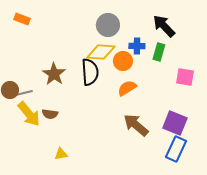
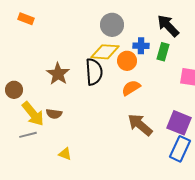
gray line: (24, 93) -> (28, 135), moved
yellow triangle: (61, 154) -> (65, 154), turned 32

